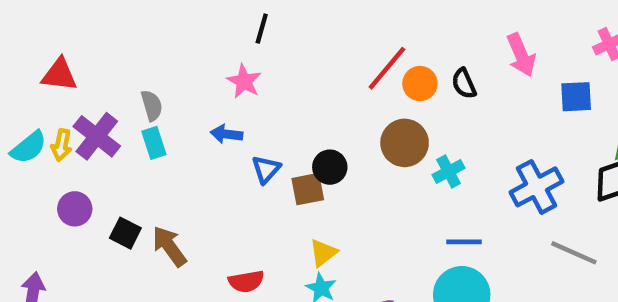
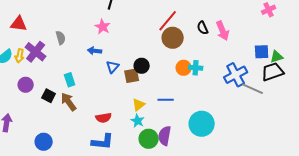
pink arrow: (521, 55) -> (223, 31), moved
orange circle: (420, 84) -> (184, 68), moved
blue square: (576, 97) -> (262, 52), moved
cyan rectangle: (154, 143) -> (70, 80), moved
brown circle: (405, 143) -> (173, 38), moved
cyan cross: (449, 171) -> (196, 68), turned 32
blue line: (464, 242) -> (166, 100), moved
gray line: (574, 253) -> (253, 89), moved

